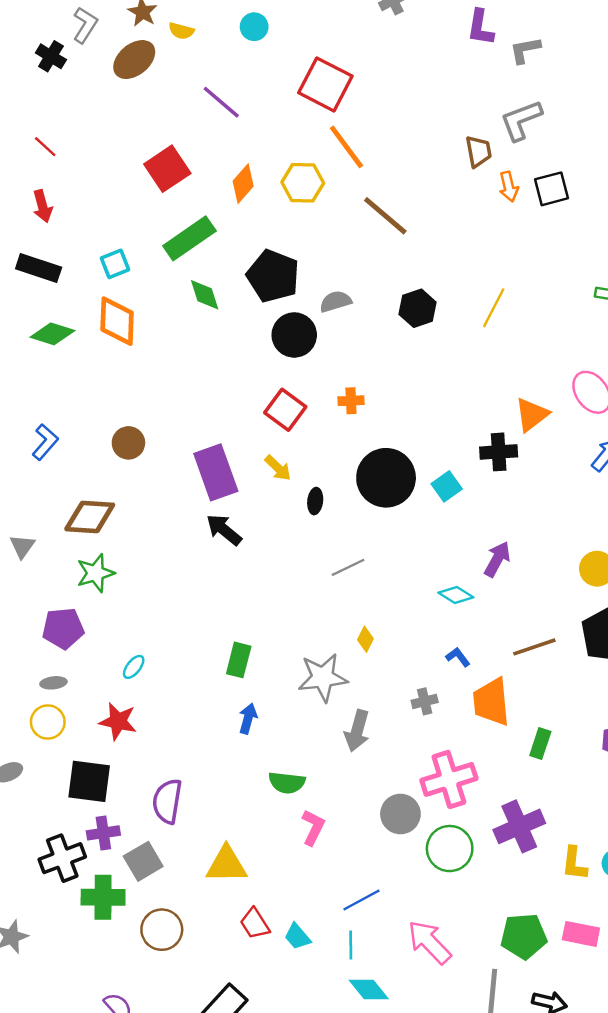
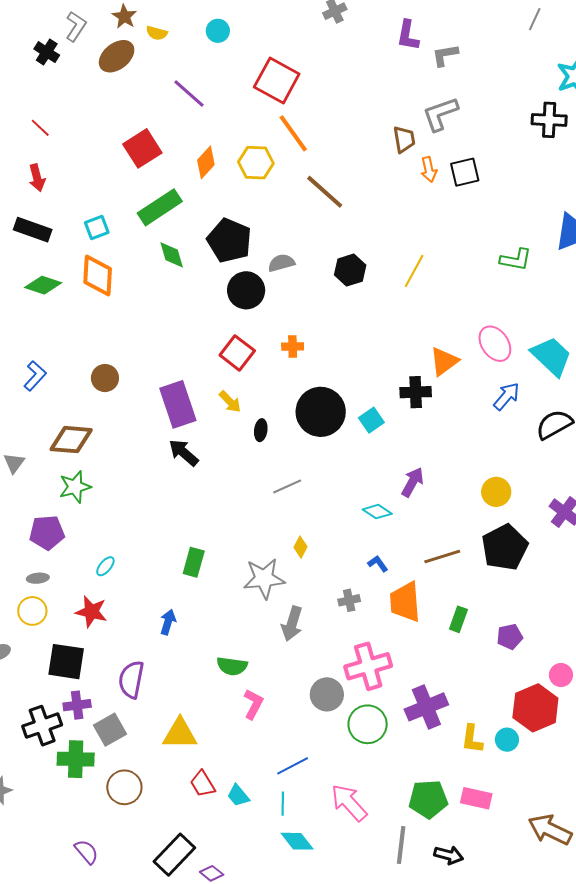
blue arrow: (248, 719) -> (168, 622), moved
green rectangle: (540, 744) -> (458, 619), moved

